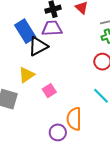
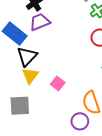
black triangle: (38, 46) -> (27, 56), moved

